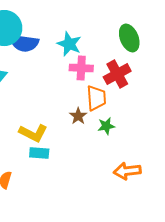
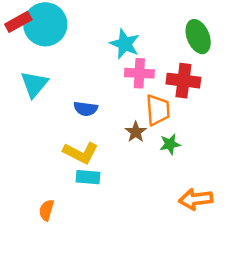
blue semicircle: (24, 43) -> (86, 109), moved, size x0.7
red cross: (117, 74) -> (183, 81), turned 36

